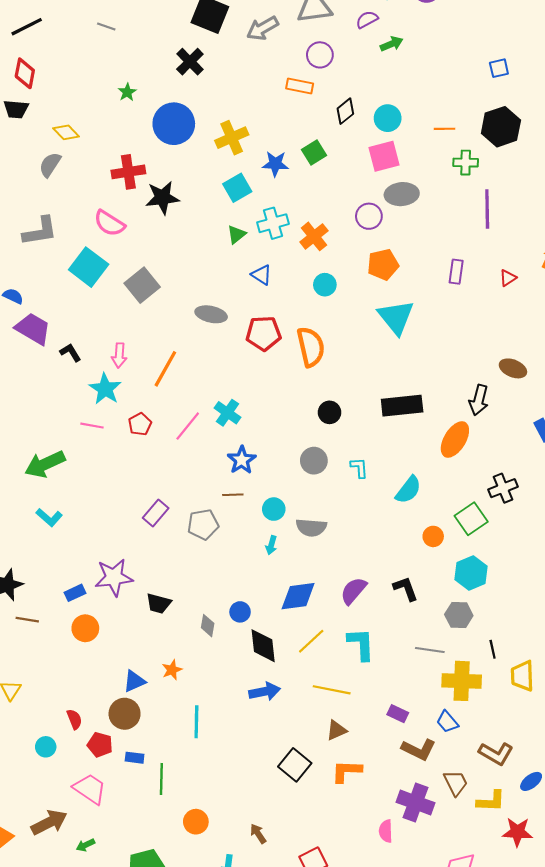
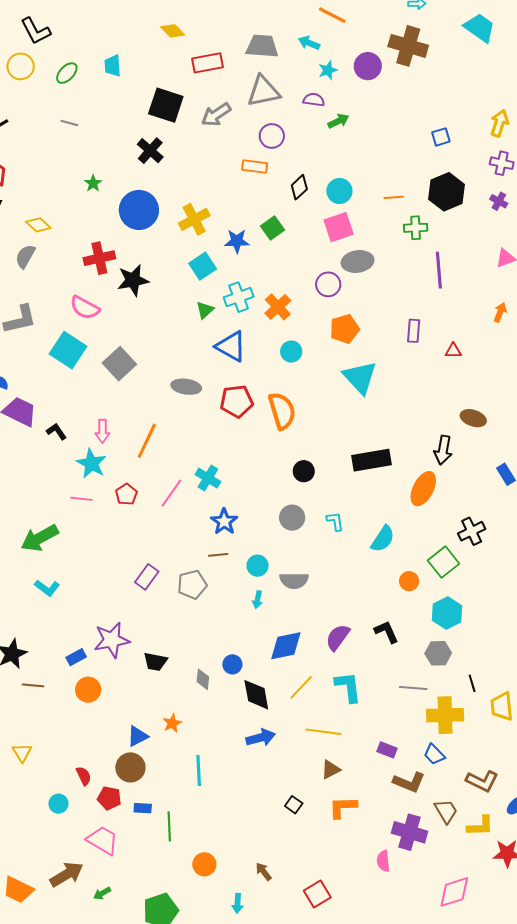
purple semicircle: (367, 20) -> (314, 100), turned 40
blue triangle: (261, 275) -> (231, 346), size x1.6
red triangle: (508, 278) -> (453, 351), moved, turned 36
black square: (295, 765) -> (294, 805), size x0.6

